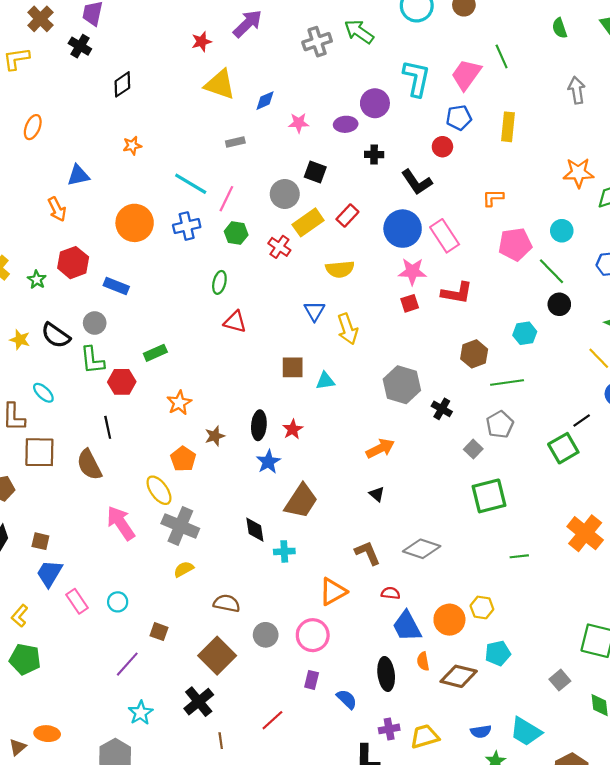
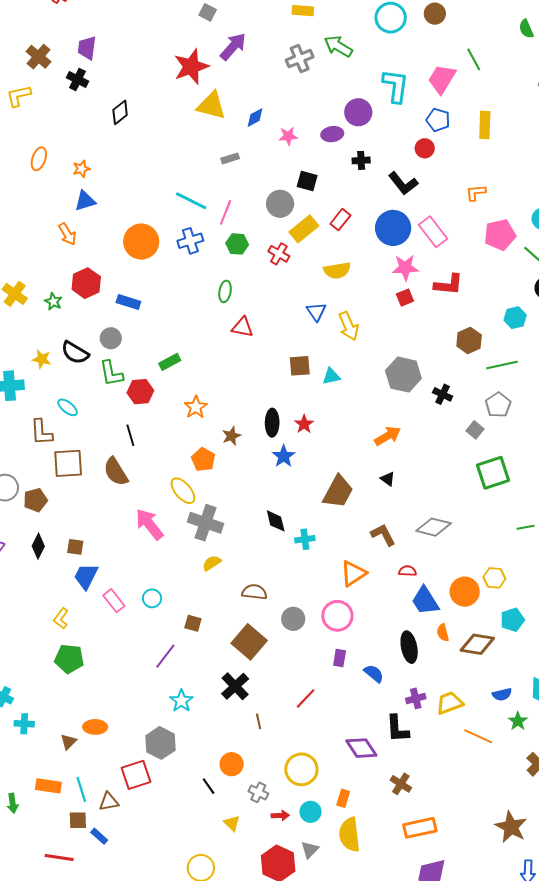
red star: (201, 42) -> (191, 67), size x1.8
blue pentagon: (459, 118) -> (438, 120), turned 30
orange star: (132, 146) -> (81, 169), moved
brown trapezoid: (301, 501) -> (338, 492), moved

